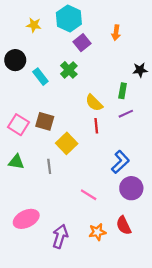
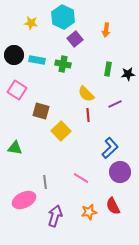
green cross: (69, 70) -> (63, 64), turned -35
black star: (140, 70) -> (128, 74), moved
cyan rectangle: (40, 77) -> (37, 60), moved, turned -42
green rectangle: (123, 91) -> (108, 69), moved
pink square: (19, 125) -> (17, 90), moved
gray line: (49, 166) -> (45, 182), moved

